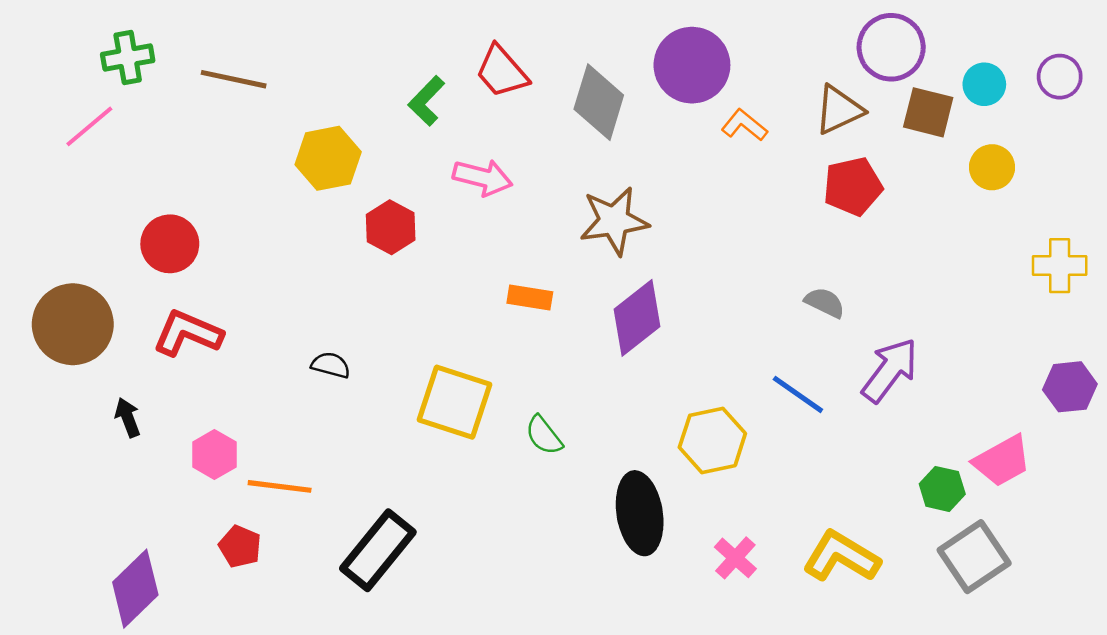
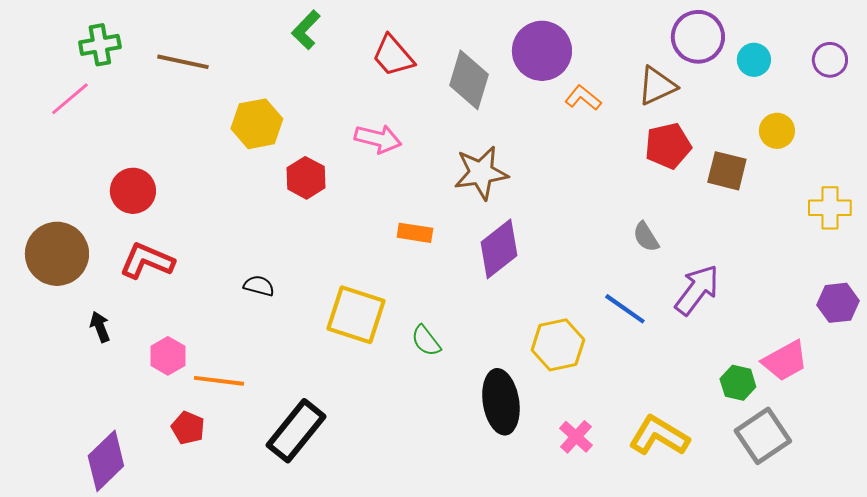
cyan circle: (984, 84) -> (754, 60), moved
green L-shape: (426, 101) -> (306, 30), moved
brown square: (928, 112) -> (727, 171), moved
gray semicircle: (825, 303) -> (646, 237), turned -148

